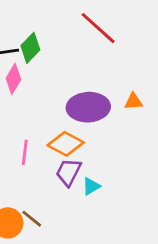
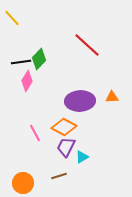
pink line: (25, 152) -> (35, 133), turned -36
brown line: (32, 219) -> (59, 176), moved, turned -56

